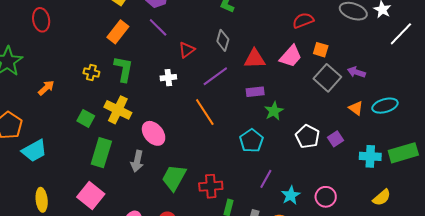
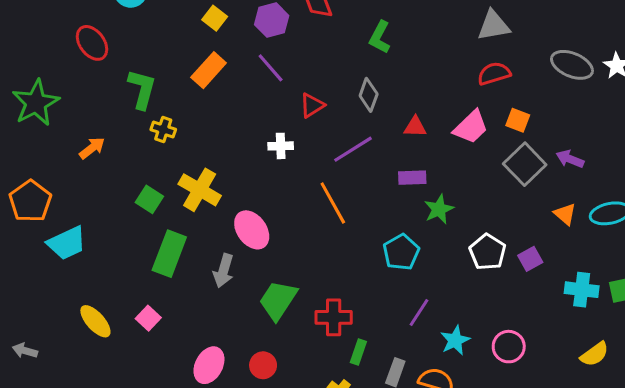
red ellipse: (41, 20) -> (92, 43), turned -30
red triangle: (255, 59) -> (415, 127), size x0.7
green L-shape: (123, 69) -> (142, 89), moved
pink square: (91, 195) -> (148, 318), size x0.6
yellow ellipse: (42, 200) -> (95, 321), moved, turned -40

